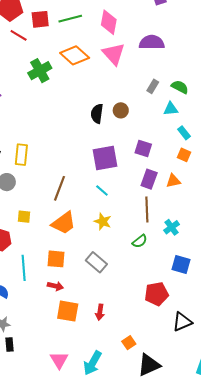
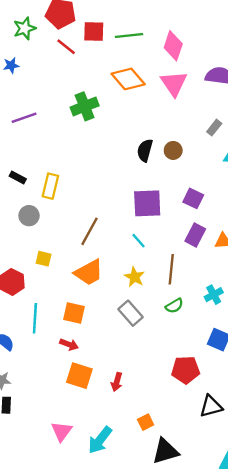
green cross: (40, 71) -> (85, 106), moved
brown line: (147, 209) -> (171, 269), moved
gray rectangle: (96, 262) -> (130, 313), moved

